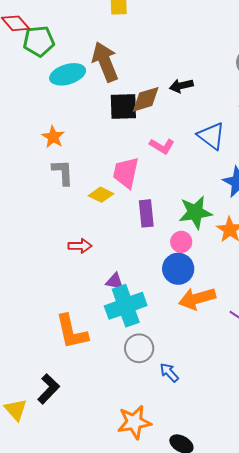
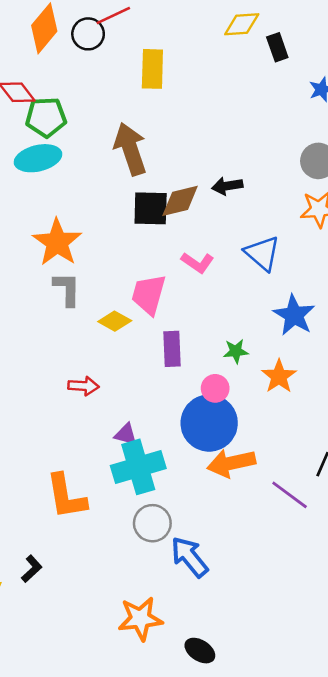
cyan ellipse: (68, 74) -> (38, 158), moved
orange star: (53, 137) -> (57, 242), size x1.6
green star: (195, 212) -> (236, 351), size x0.6
blue circle: (178, 269) -> (209, 423), size x1.4
blue arrow: (169, 372) -> (189, 557), size x1.6
black L-shape: (48, 389) -> (32, 569), size x0.7

